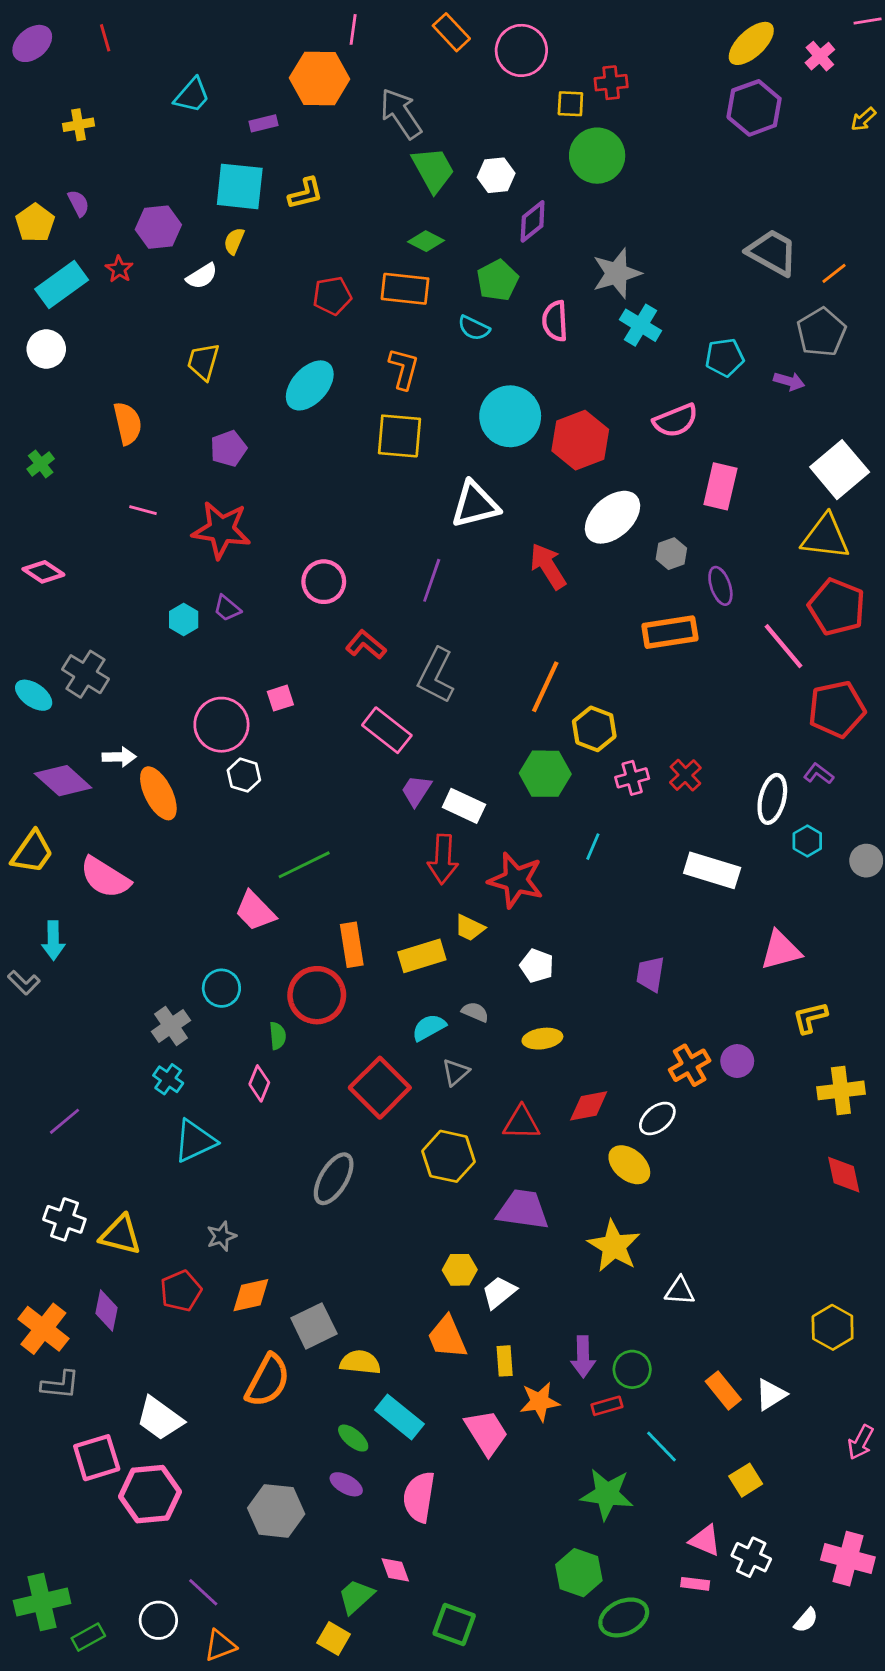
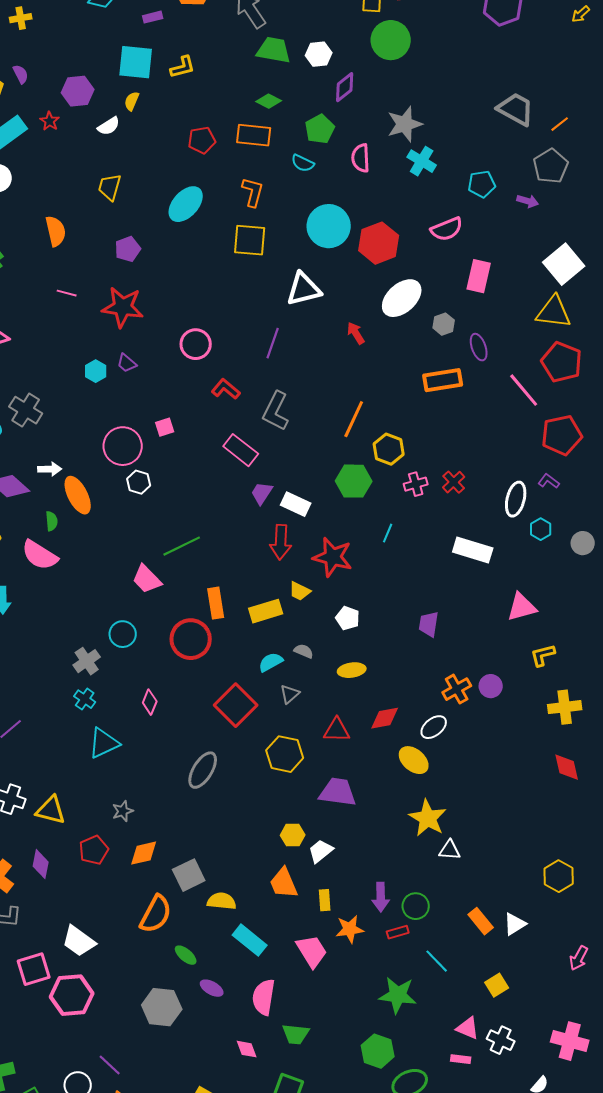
green trapezoid: (433, 170) -> (274, 50), turned -51
red arrow: (548, 566) -> (356, 333), size x0.7
green semicircle: (278, 1036) -> (52, 521), moved
yellow star: (614, 1246) -> (428, 818), moved
green ellipse: (353, 1438) -> (186, 955), moved
green trapezoid: (356, 1596) -> (296, 1034), moved, turned -132

